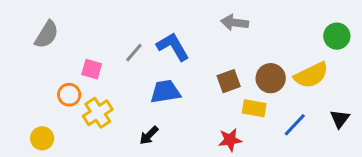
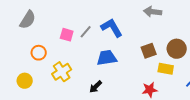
pink square: (92, 69) -> (67, 35), moved
orange circle: (69, 95) -> (39, 53), moved
yellow circle: (42, 138) -> (25, 81), moved

